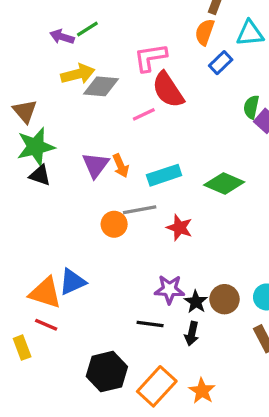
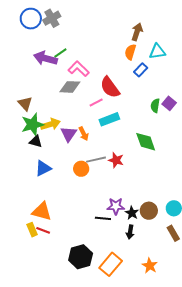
purple arrow: (62, 37) -> (45, 58), size x1.6
pink L-shape: (150, 57) -> (79, 69), moved, turned 55
yellow arrow: (78, 74) -> (50, 124), moved
green semicircle: (251, 107) -> (155, 106), moved
cyan rectangle: (164, 175) -> (109, 119), moved
green diamond: (224, 184) -> (146, 142), turned 50
red star: (179, 228) -> (116, 160), moved
blue triangle: (72, 282) -> (43, 168), moved
black line: (150, 324) -> (103, 218), moved
yellow rectangle: (22, 348) -> (32, 230), moved
orange star: (202, 391) -> (150, 266), moved

